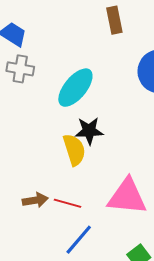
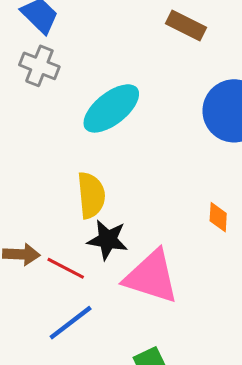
brown rectangle: (114, 20) -> (186, 25), turned -64
black star: (89, 131) -> (108, 240), moved

